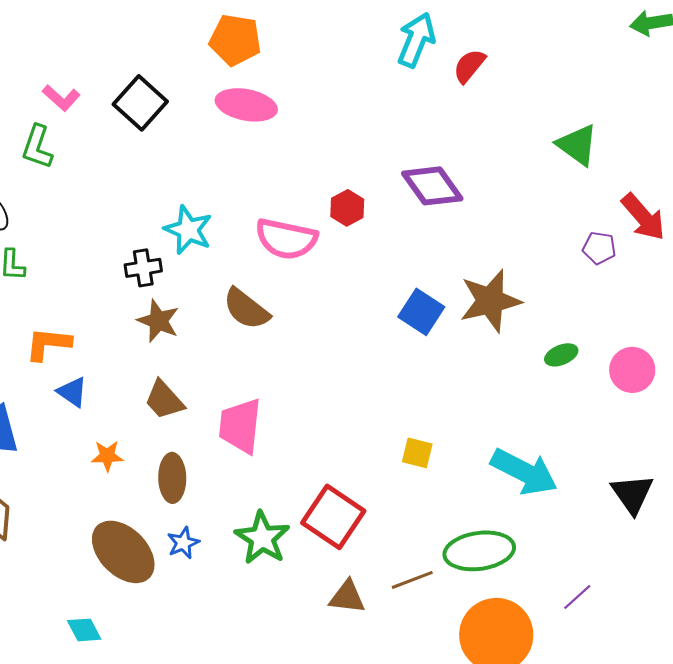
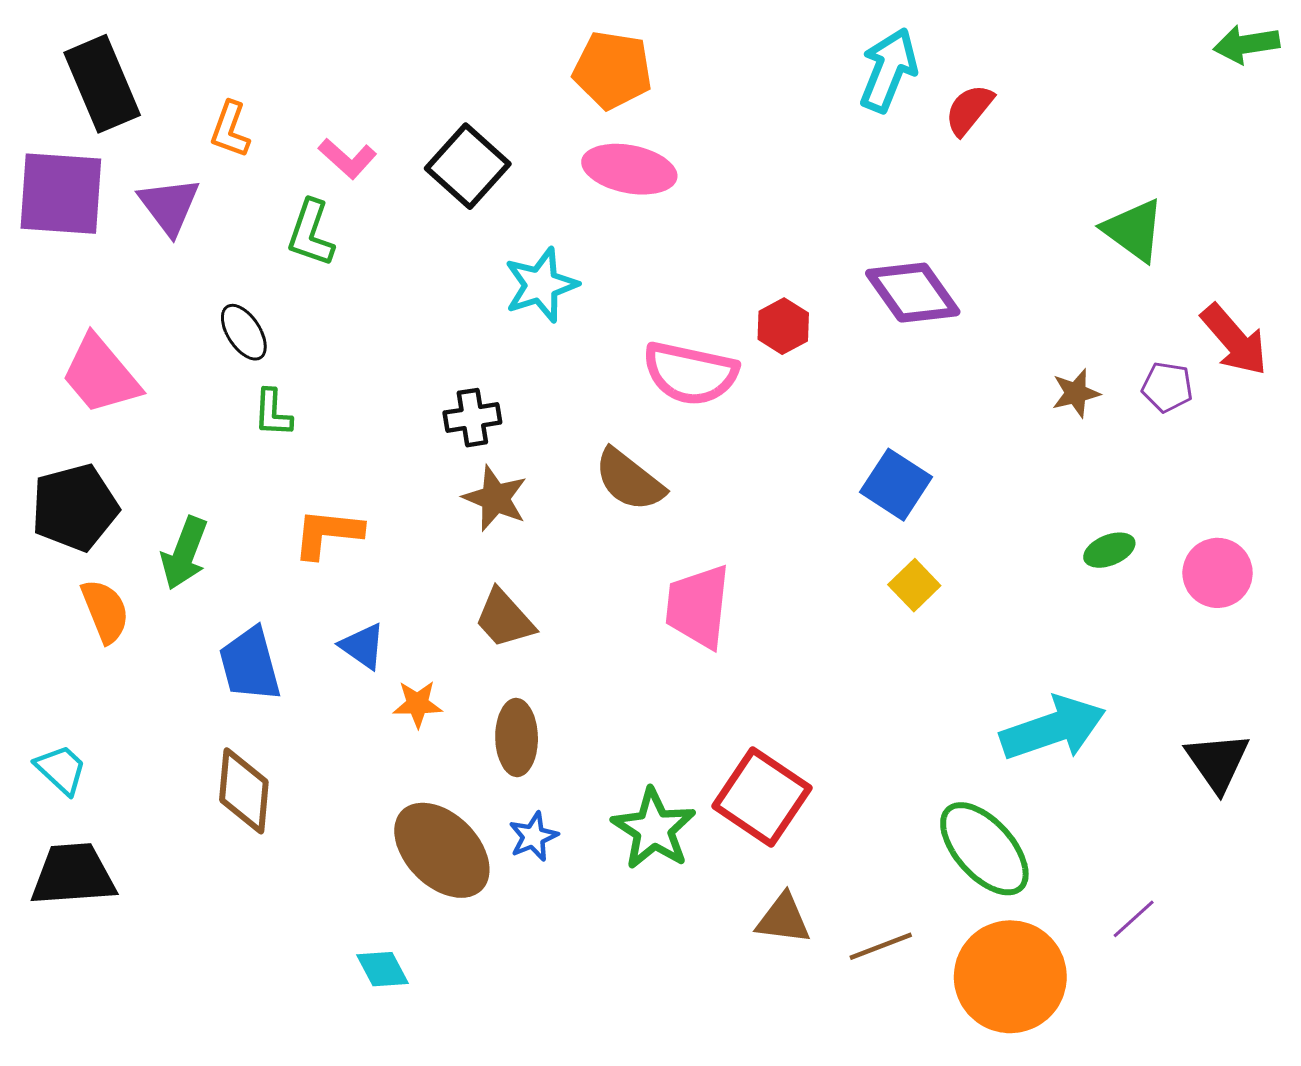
cyan star: (188, 230) -> (541, 285), moved, turned 30
brown star: (490, 301) -> (1076, 393), moved, size x0.5
blue triangle: (72, 392) -> (363, 646), moved
pink trapezoid: (240, 426) -> (698, 606), moved
yellow square: (417, 453) -> (914, 585), moved, turned 32
cyan arrow: (524, 472) -> (1053, 728), turned -46
green ellipse: (479, 551) -> (984, 849), turned 56
brown line: (412, 580) -> (881, 946), moved

